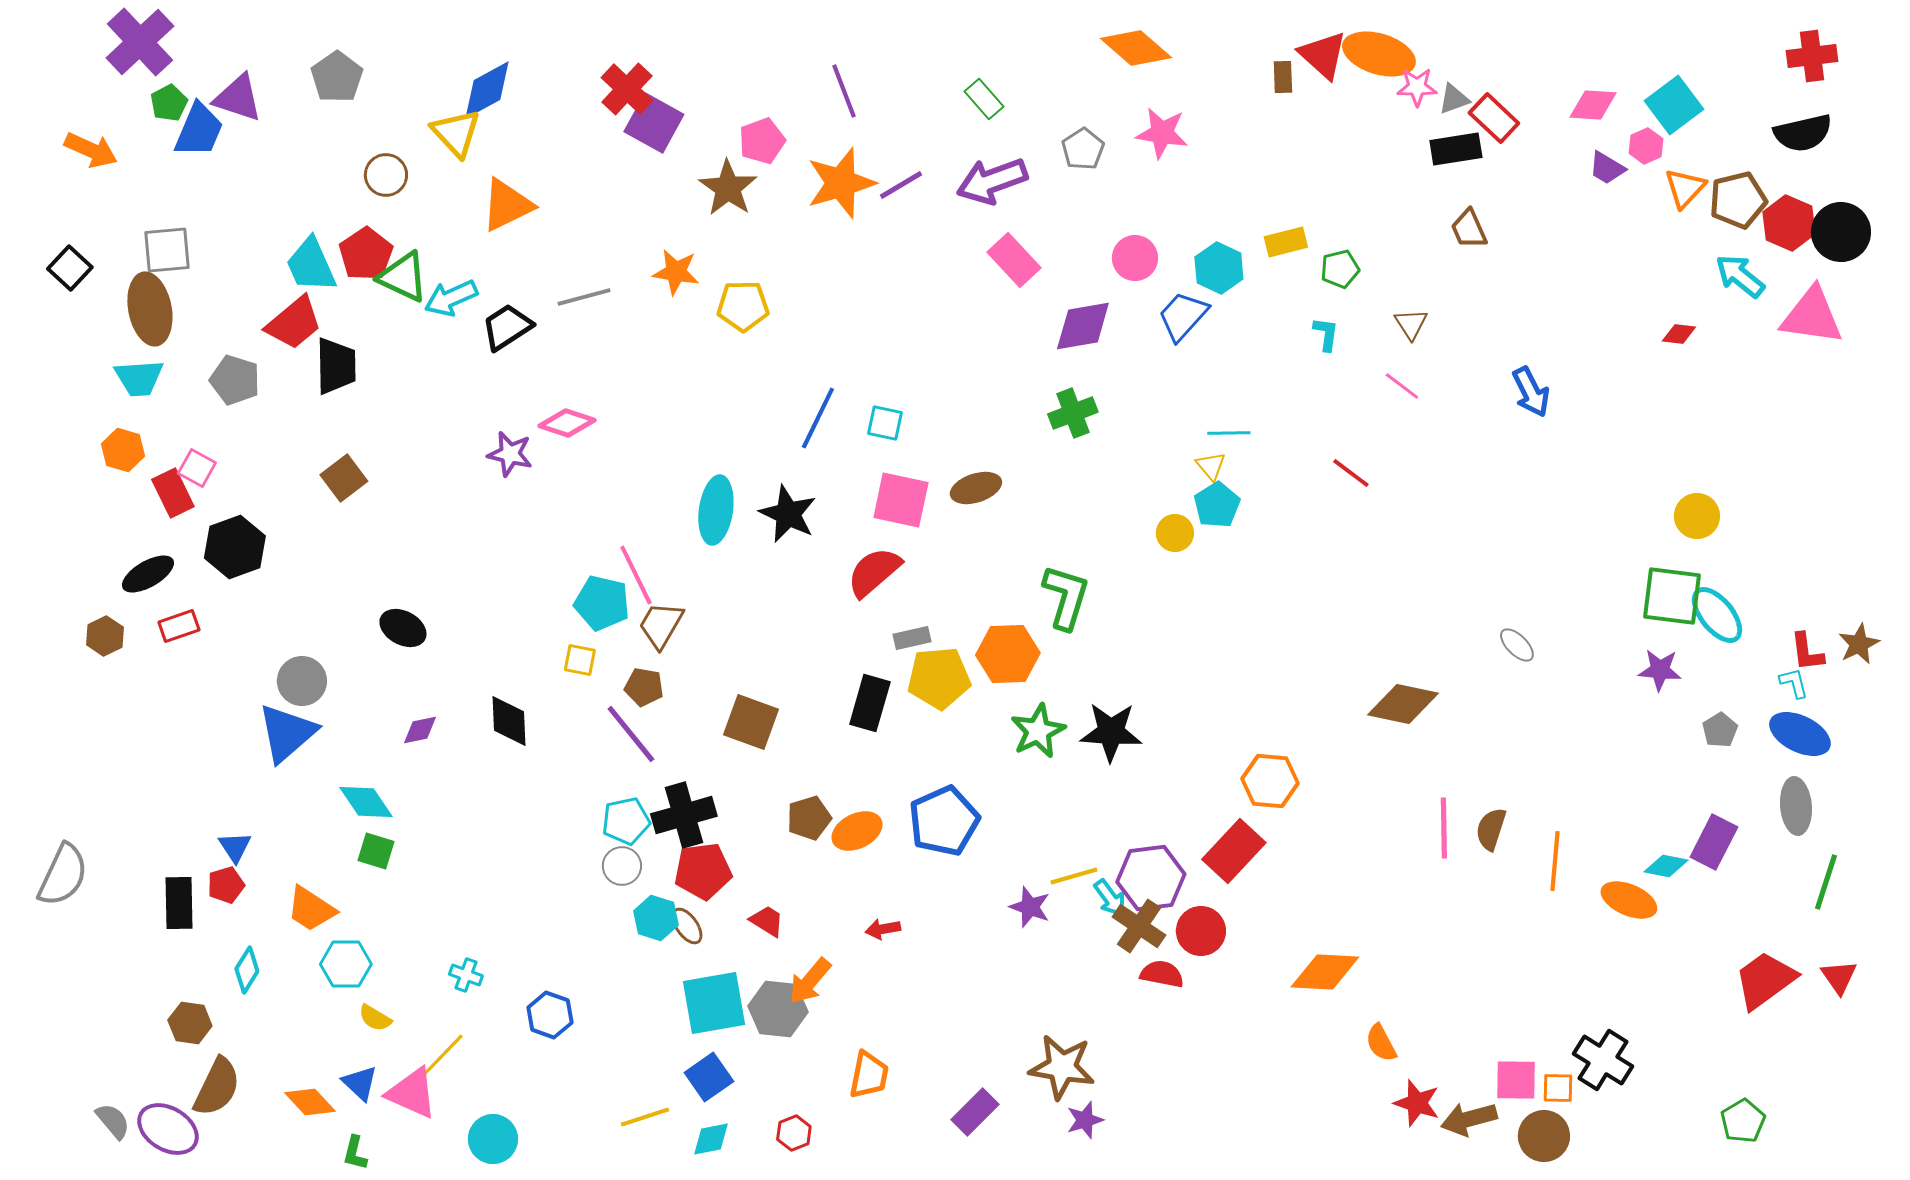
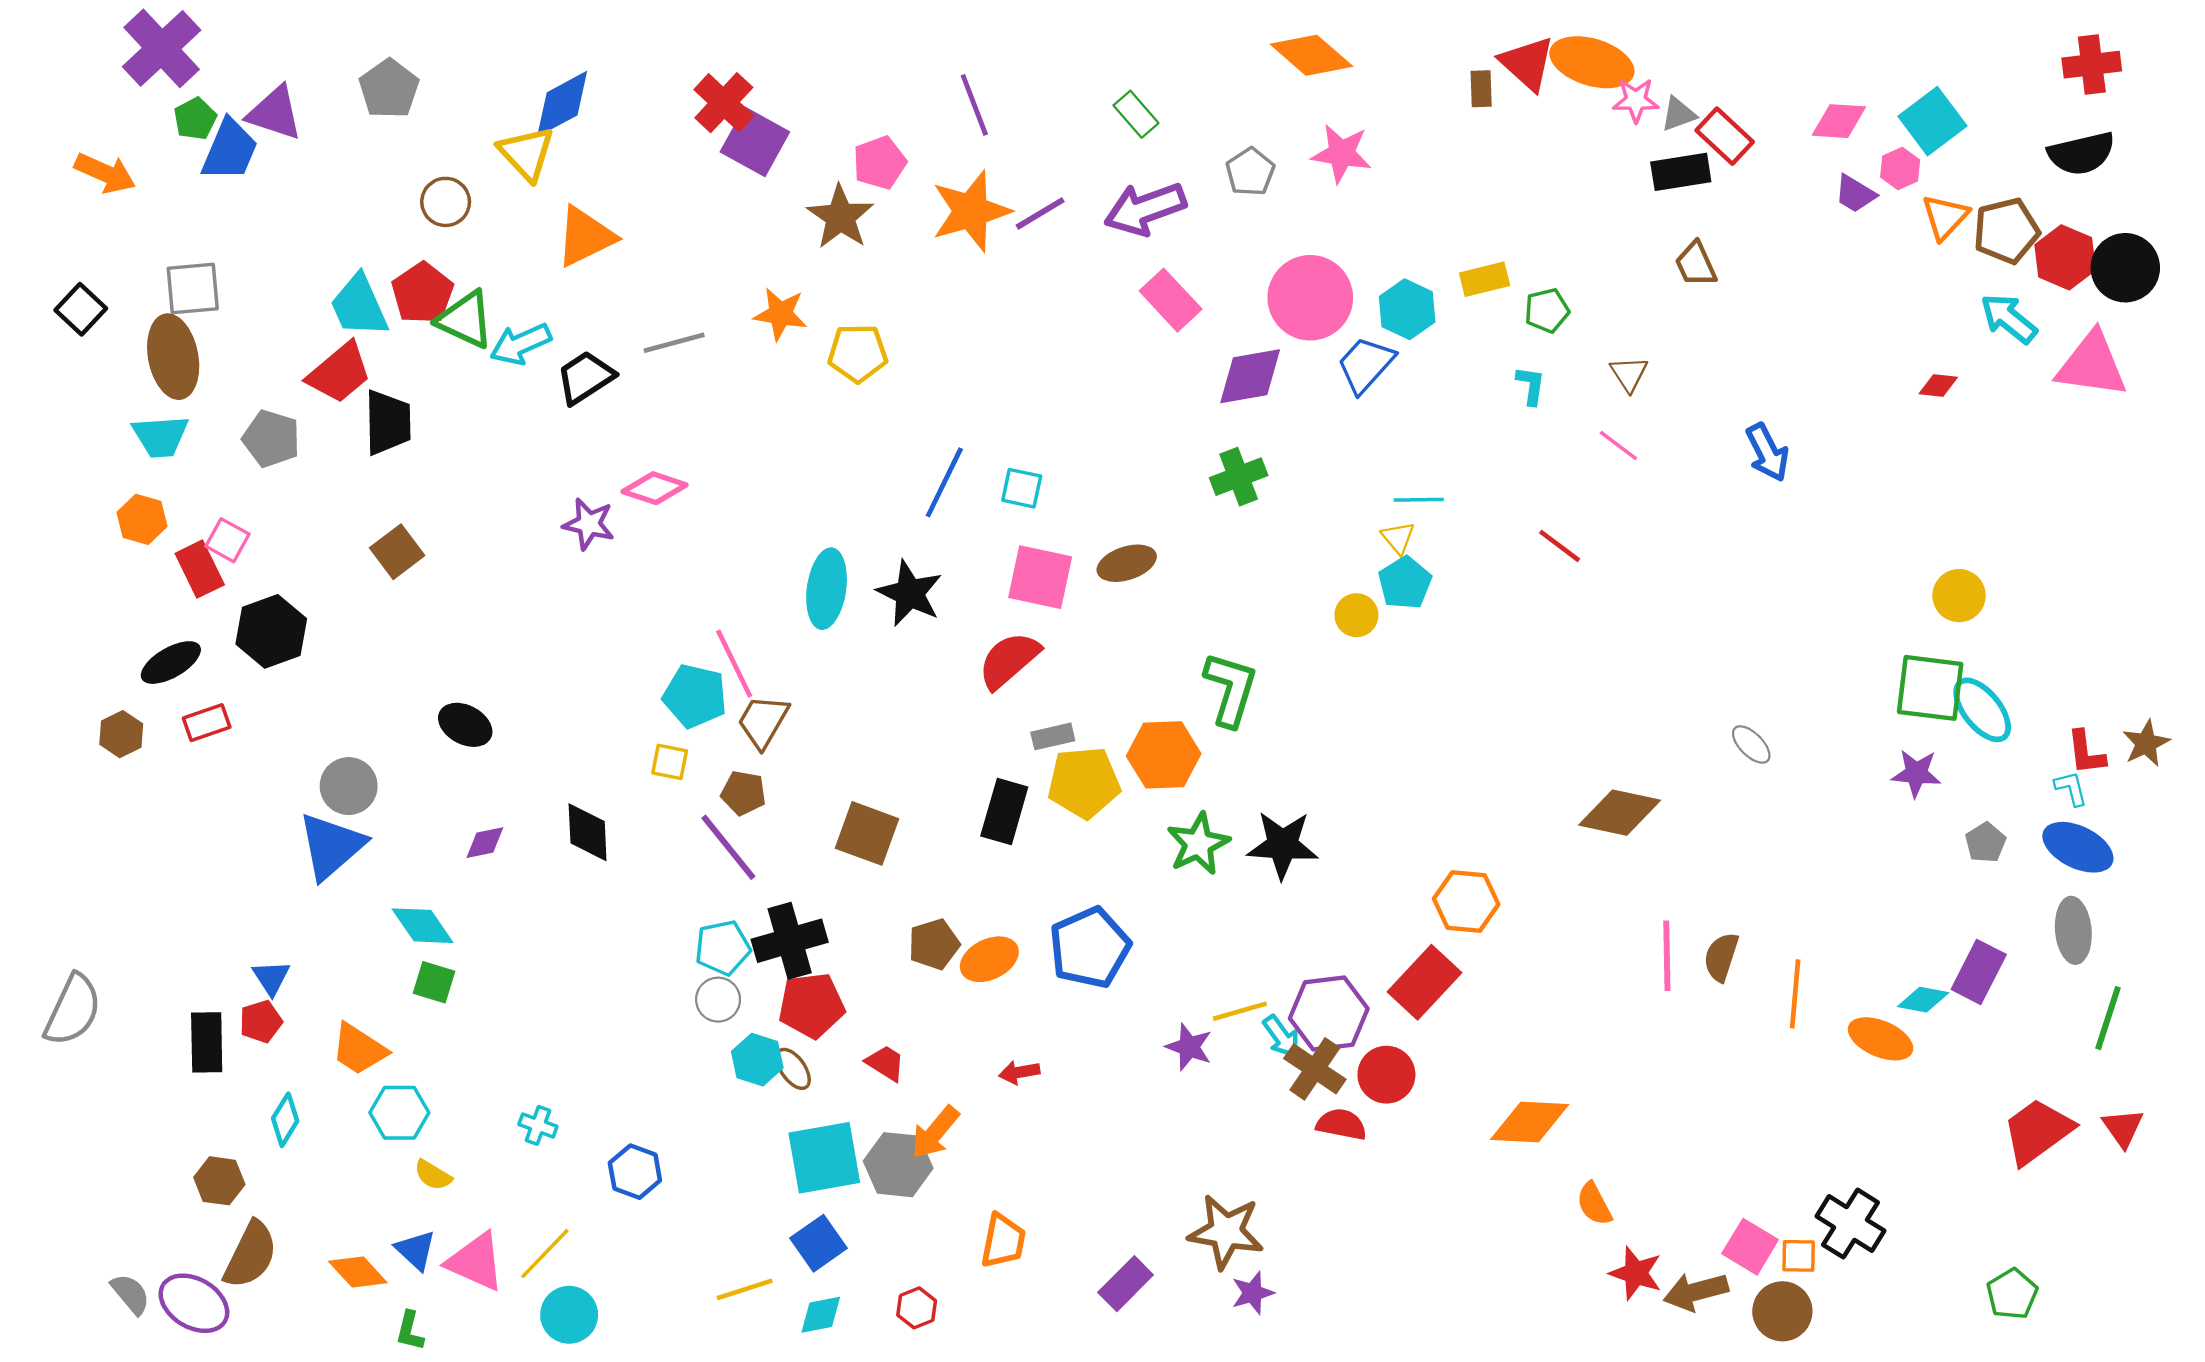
pink circle: (1135, 258) -> (1310, 298), size x1.6
yellow line: (442, 1056) -> (545, 1254), moved
pink square: (1516, 1080) -> (1750, 1247), turned 30

